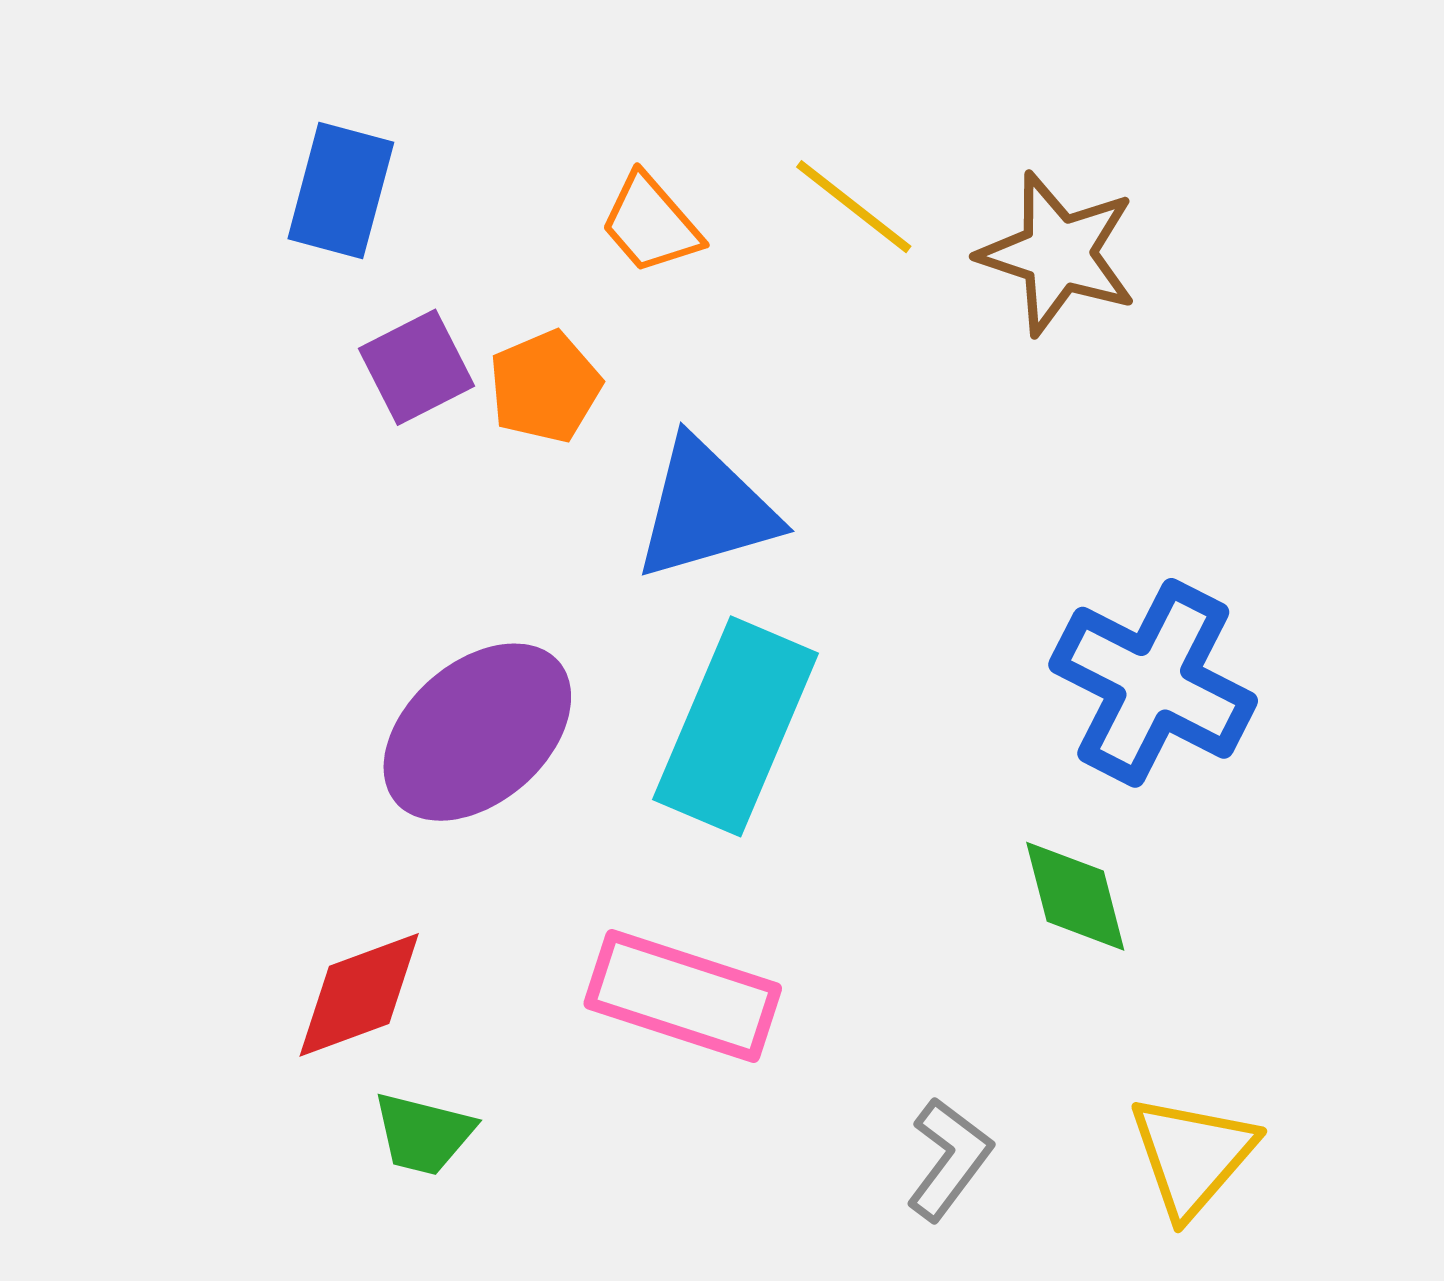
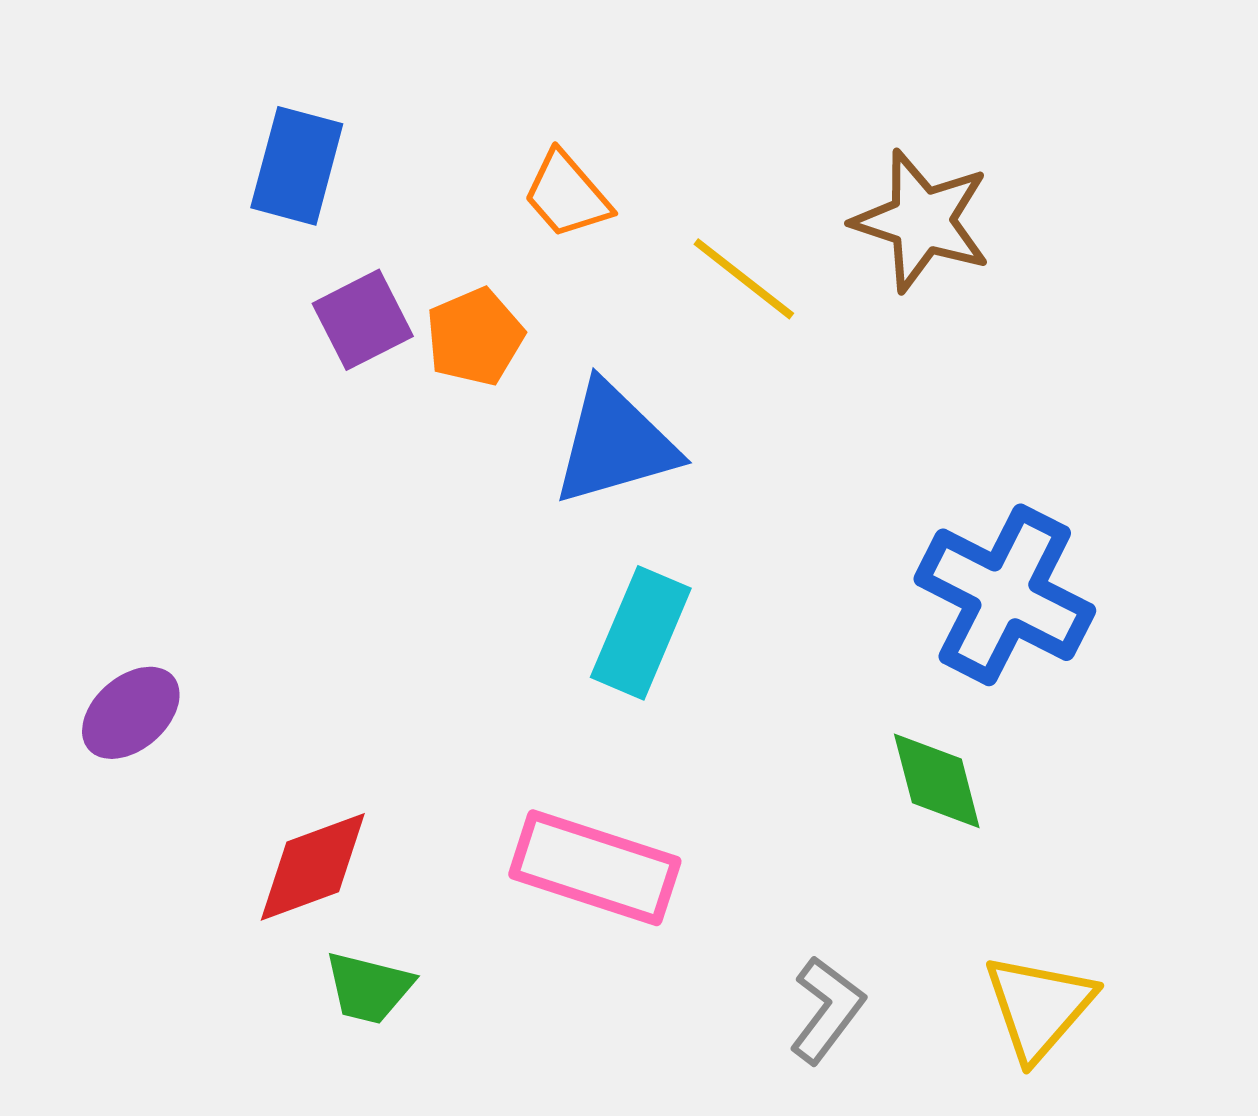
yellow line: (854, 207) -> (744, 279), moved
cyan rectangle: (736, 726) -> (641, 633), size x0.7
purple ellipse: (477, 732) -> (131, 713), moved, size x0.6

